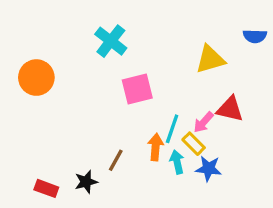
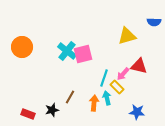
cyan cross: (111, 41) -> (67, 51), moved
orange arrow: (156, 147) -> (94, 103), moved
blue star: (208, 169) -> (137, 112), moved

